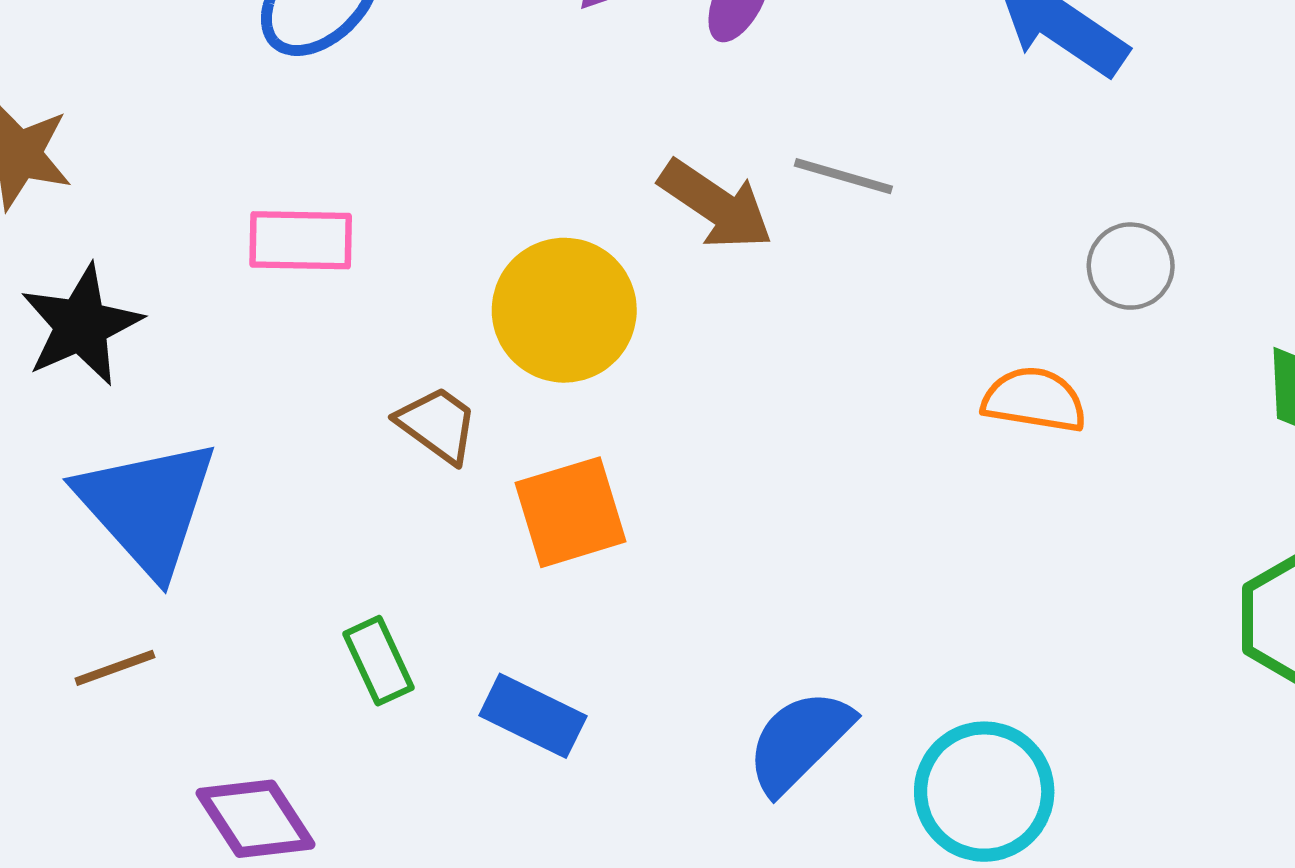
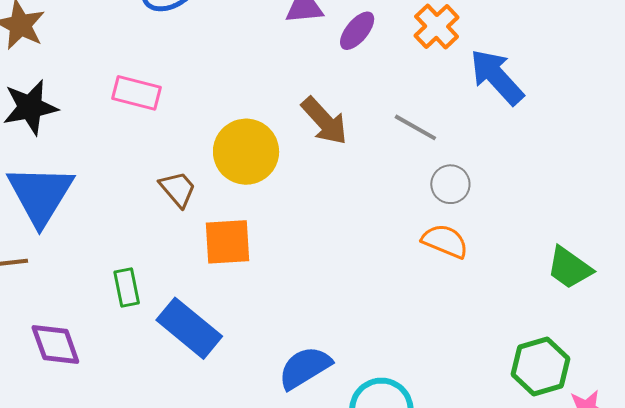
gray line: (843, 176) -> (415, 127), moved
gray circle: (1131, 266) -> (450, 184), moved
blue rectangle: (533, 716) -> (189, 328), size x1.4

